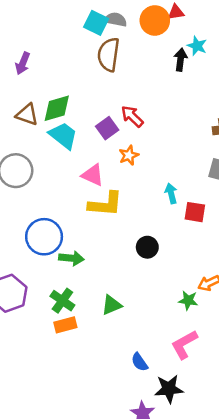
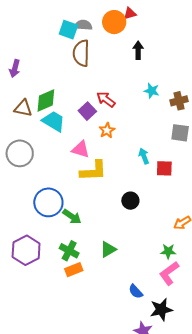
cyan star: (197, 46) -> (152, 91), moved
green arrow: (71, 258) -> (72, 217), turned 36
green star: (188, 300) -> (168, 251), moved

